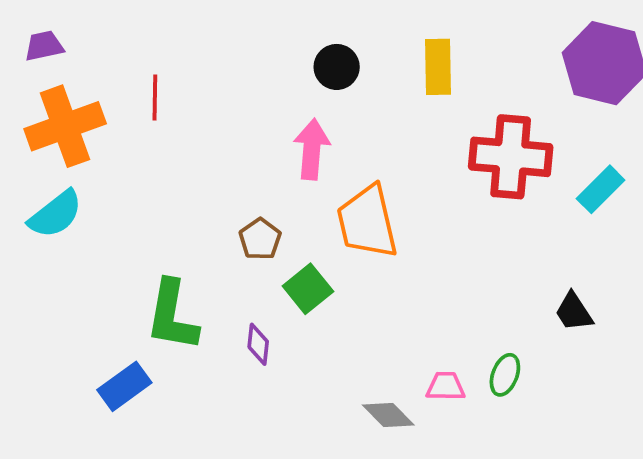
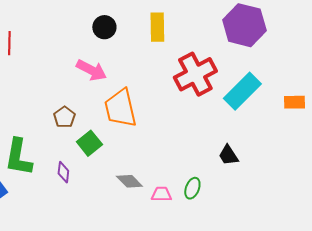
pink arrow: (312, 149) -> (91, 70), turned 112
red cross: (511, 157) -> (195, 74), turned -33
cyan rectangle: (601, 189) -> (242, 91), size x1.5
gray diamond: (388, 415) -> (129, 181), moved

